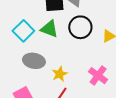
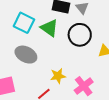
cyan square: (23, 31) -> (24, 23), turned -35
yellow star: (60, 74) -> (58, 76), moved

